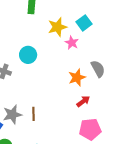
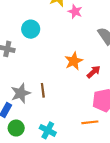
orange star: (77, 77) -> (74, 61), moved

